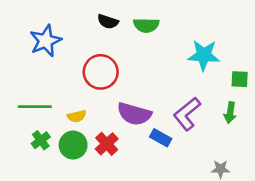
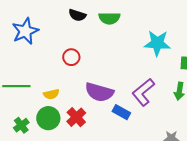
red circle: (101, 72) -> (71, 57), size x0.6
green cross: (41, 140) -> (21, 125), moved

